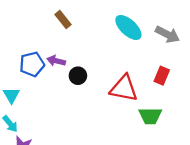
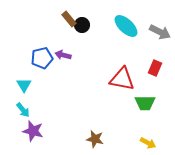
black circle: (78, 76) -> (82, 25), moved

